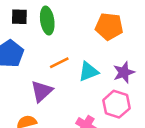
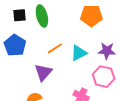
purple star: (124, 72) -> (107, 51), turned 30

